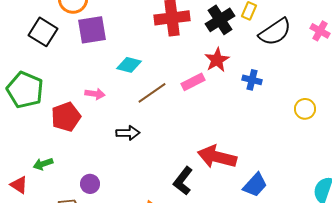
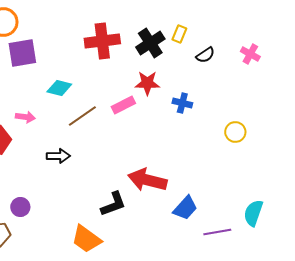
black semicircle: (275, 32) -> (205, 55), size x0.6
red star: (217, 60) -> (147, 83), turned 30
black L-shape: (183, 181) -> (113, 204), turned -148

